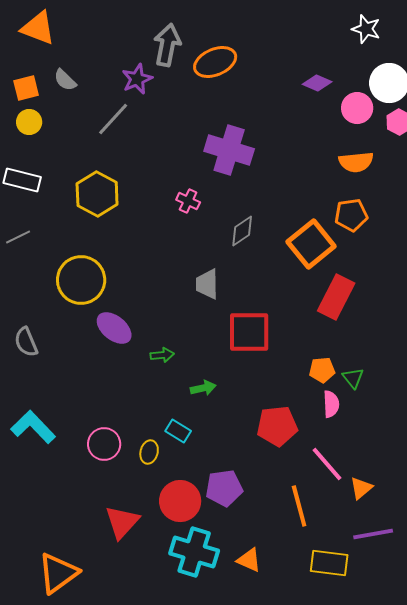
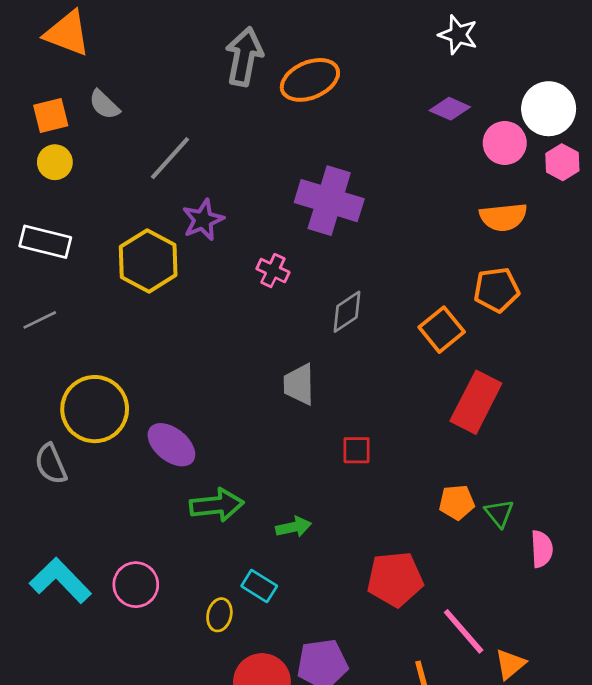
white star: (366, 29) -> (458, 35), moved
purple star: (137, 79) -> (203, 220), moved
orange square: (311, 244) -> (442, 330), size x0.7
yellow circle: (81, 280) -> (95, 409), moved
red square: (249, 332) -> (357, 450), size x0.5
green arrow: (162, 355) -> (217, 505), moved, size x1.6
pink semicircle: (331, 404) -> (542, 549), moved
pink circle: (104, 444) -> (136, 585), moved

